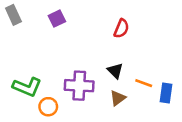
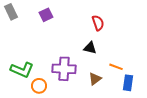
red semicircle: (121, 29) -> (98, 23), turned -42
black triangle: (115, 71) -> (90, 48), moved, turned -32
blue rectangle: (166, 93) -> (128, 83), moved

